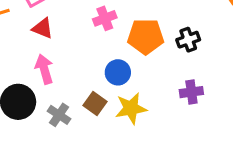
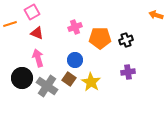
blue circle: (118, 72) -> (75, 60), moved
yellow star: (131, 108) -> (91, 82), turned -30
gray cross: (59, 115) -> (47, 86), size x1.5

